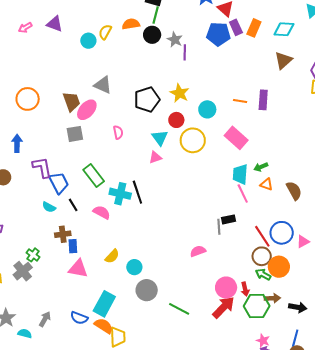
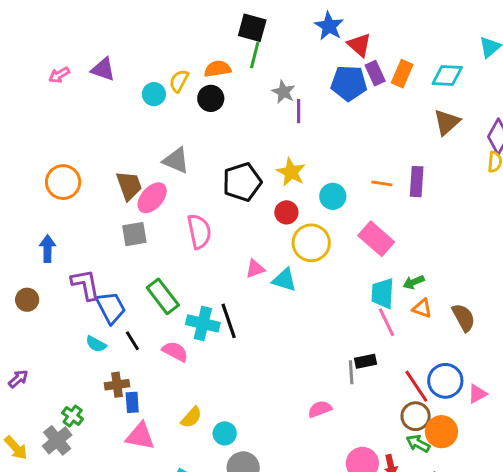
black circle: (152, 35) -> (211, 98), moved
pink semicircle: (118, 132) -> (199, 231), size x1.6
cyan triangle: (160, 138) -> (284, 280), moved, turned -36

